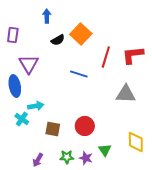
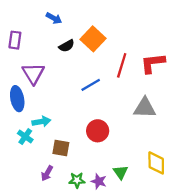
blue arrow: (47, 16) -> (54, 18), turned 120
blue line: (79, 74) -> (91, 85), turned -48
red circle: (85, 126) -> (98, 131), moved
purple arrow: (38, 160) -> (47, 173), moved

